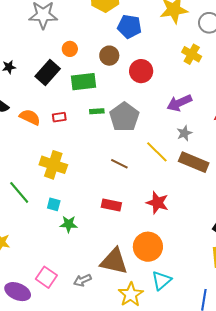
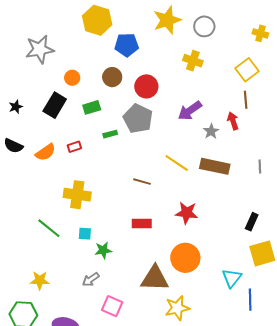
green rectangle: (84, 82) -> (92, 107), size x0.7
orange semicircle: (30, 117) -> (45, 152), turned 130
gray pentagon: (124, 117) -> (138, 119), moved
gray star: (184, 133) -> (211, 131), moved
pink square: (46, 277) -> (112, 306), moved
gray arrow: (82, 280) -> (91, 279), moved
cyan triangle: (161, 280) -> (232, 278), moved
yellow star: (131, 294) -> (177, 308), turned 30

